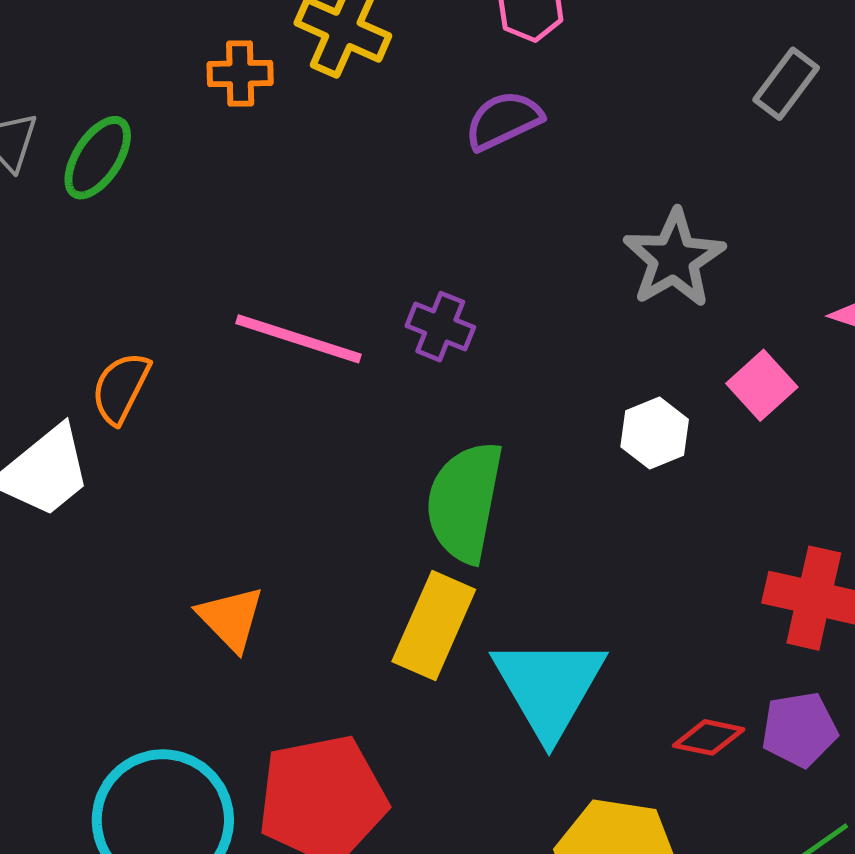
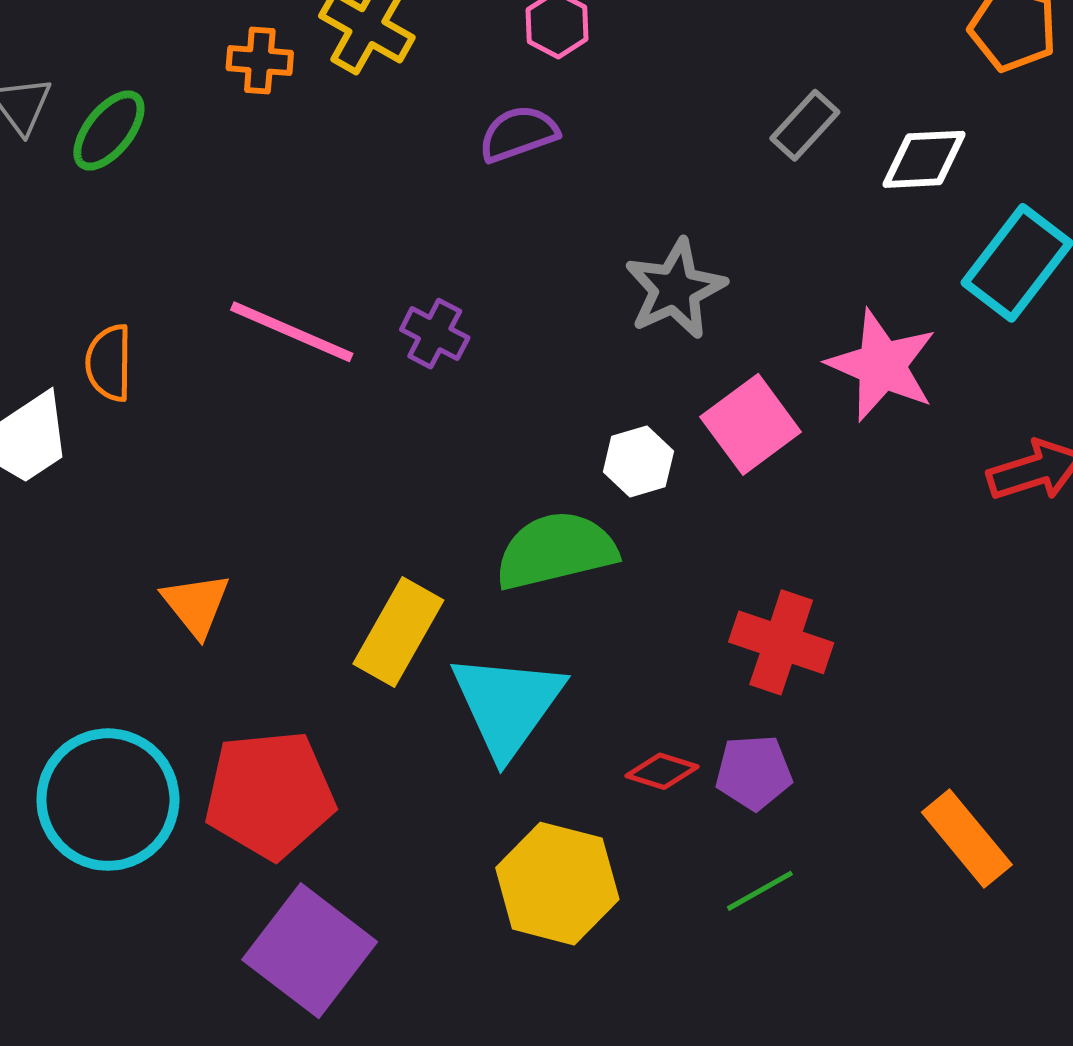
pink square: (762, 385) -> (751, 424), size x1.4
orange semicircle: (121, 388) -> (109, 363), turned -32
green semicircle: (465, 502) -> (556, 551), moved, turned 60

